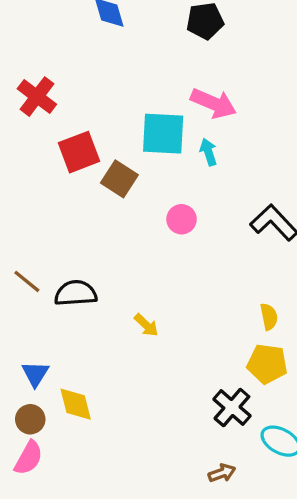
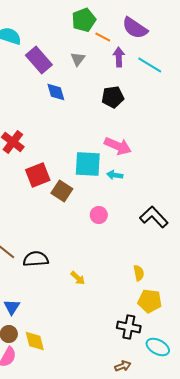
cyan arrow: (208, 152) -> (115, 175), turned -63
yellow semicircle: (269, 317) -> (139, 273), moved
yellow diamond: (76, 404) -> (35, 341), moved
black cross: (232, 407) -> (129, 327), turned -30

